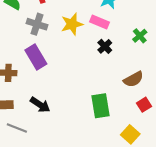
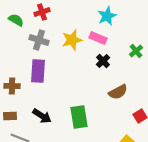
purple rectangle: (36, 57) -> (38, 71), turned 35
brown semicircle: (133, 79) -> (118, 92), moved
green rectangle: (101, 106) -> (79, 117), moved

